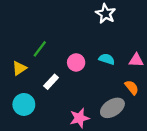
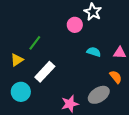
pink circle: (76, 62) -> (75, 25), moved
white rectangle: (51, 82) -> (45, 72), size x1.5

